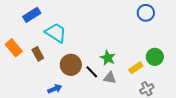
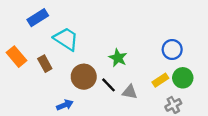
blue circle: (146, 13) -> (172, 50), moved
green circle: (155, 57) -> (183, 78), moved
green star: (108, 58) -> (118, 58), moved

